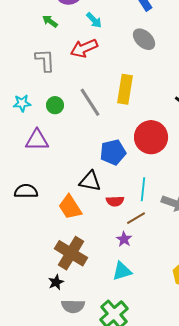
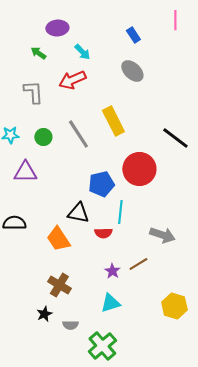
yellow rectangle: (125, 89) -> (113, 121), turned -36
cyan line: (143, 189) -> (120, 212), moved
brown line: (136, 218) -> (138, 264), moved
brown cross: (71, 253) -> (59, 285), size x0.7
gray semicircle: (73, 306) -> (70, 325), moved, size x0.7

